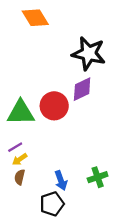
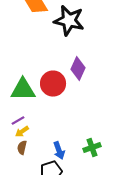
black star: (89, 53) -> (69, 20), moved
purple diamond: (82, 89) -> (78, 68), turned -40

